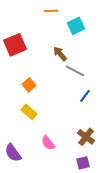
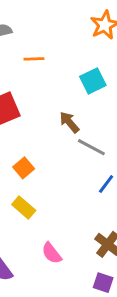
orange line: (51, 11) -> (34, 59), moved
purple square: (83, 163) -> (103, 283), turned 32

